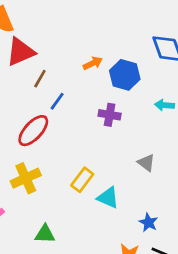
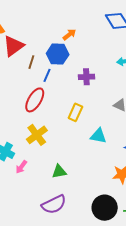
orange arrow: (93, 63) -> (69, 34), moved
blue hexagon: (125, 75) -> (58, 54), moved
yellow rectangle: (82, 180) -> (75, 112), moved

